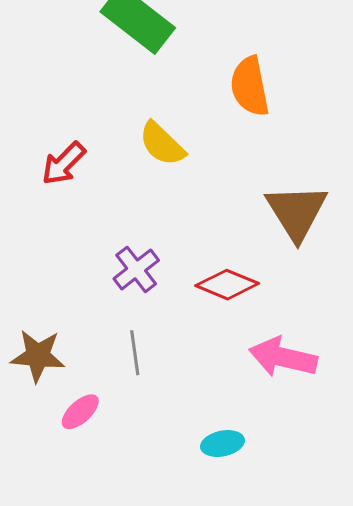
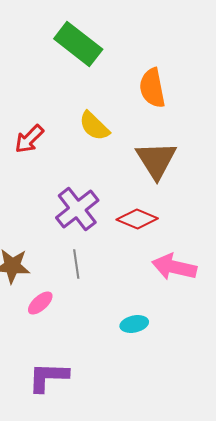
brown triangle: (297, 212) -> (156, 160), moved
purple cross: (136, 269) -> (77, 209), size x1.4

